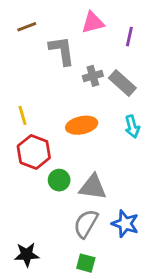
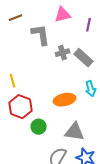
orange ellipse: (82, 125) -> (65, 100), moved
gray triangle: (93, 187) -> (75, 132), moved

